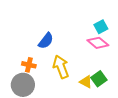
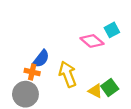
blue semicircle: (46, 41) -> (41, 59), moved
pink diamond: (98, 43) -> (92, 41), moved

